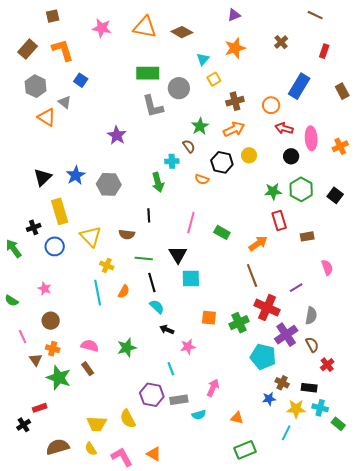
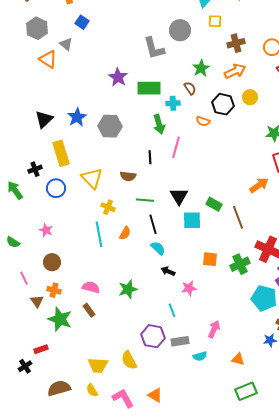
green rectangle: (148, 73) -> (149, 88), moved
yellow square: (214, 79) -> (215, 21), turned 32
pink line: (191, 222) -> (176, 147), moved
green rectangle: (222, 232) -> (214, 204), moved
brown line: (252, 276) -> (238, 217), moved

